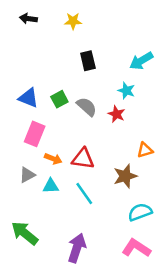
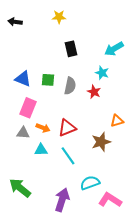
black arrow: (28, 19) -> (15, 22), moved
green square: (59, 99) -> (48, 80), turned 32
gray semicircle: (87, 107) -> (70, 86), turned 60
red triangle: (83, 159) -> (67, 128), turned -30
gray triangle: (27, 175) -> (23, 133), moved, turned 32
cyan semicircle: (140, 212) -> (90, 183), moved

